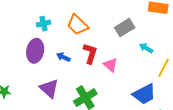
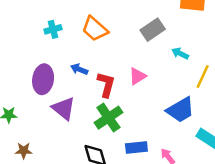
purple ellipse: (35, 51) -> (43, 79), moved
red L-shape: (90, 53) -> (106, 85), moved
pink triangle: (111, 65) -> (137, 76), turned 49

